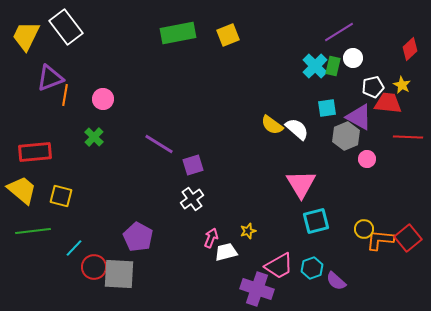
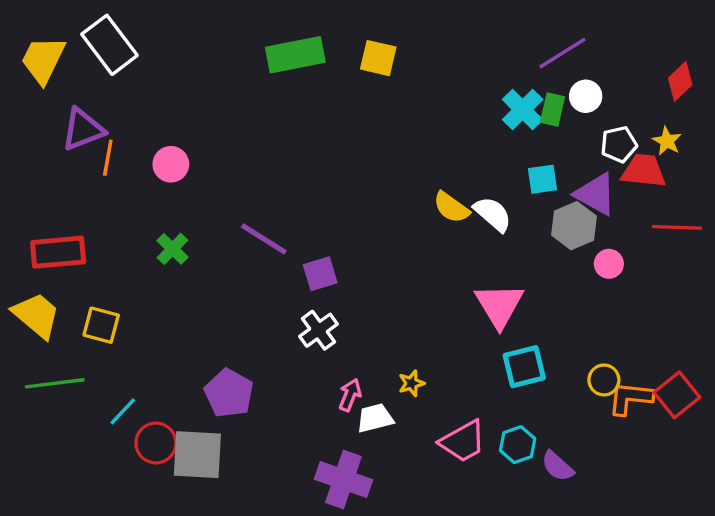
yellow square: (228, 35) -> (378, 58), turned 35
green cross: (94, 137) -> (172, 249), moved
purple cross: (257, 289) -> (343, 480), moved

